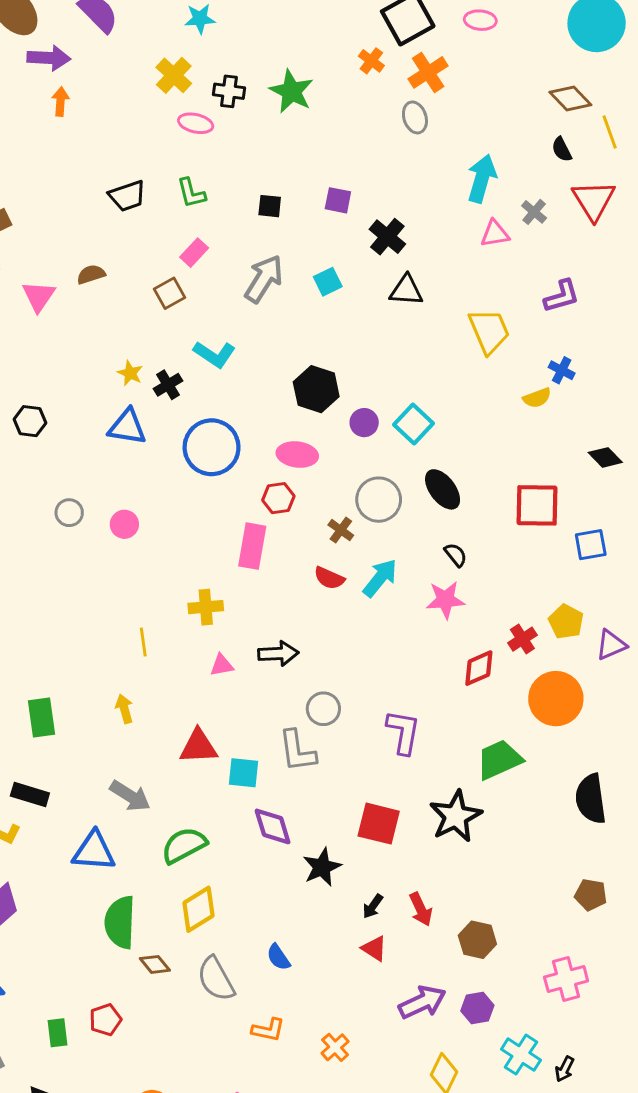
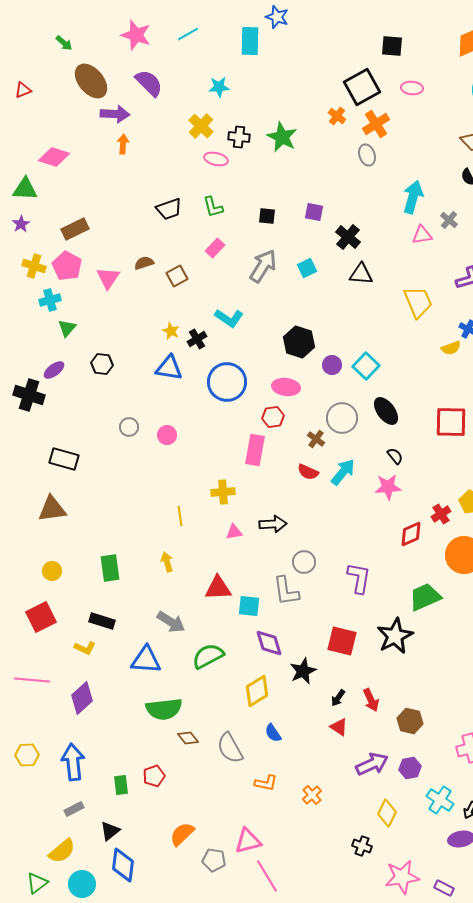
brown square: (169, 293) -> (177, 276), moved
yellow diamond: (198, 909) -> (257, 691), moved
green semicircle: (120, 922) -> (164, 709), turned -99

